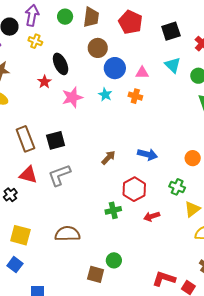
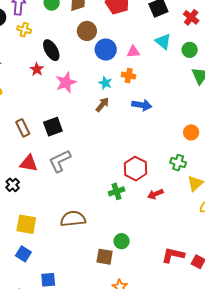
cyan star: (105, 95) -> (105, 83), moved
brown rectangle: (25, 139) -> (23, 128), size x0.7
blue arrow: (147, 154) -> (142, 105), moved
brown arrow: (108, 158) -> (102, 105), moved

